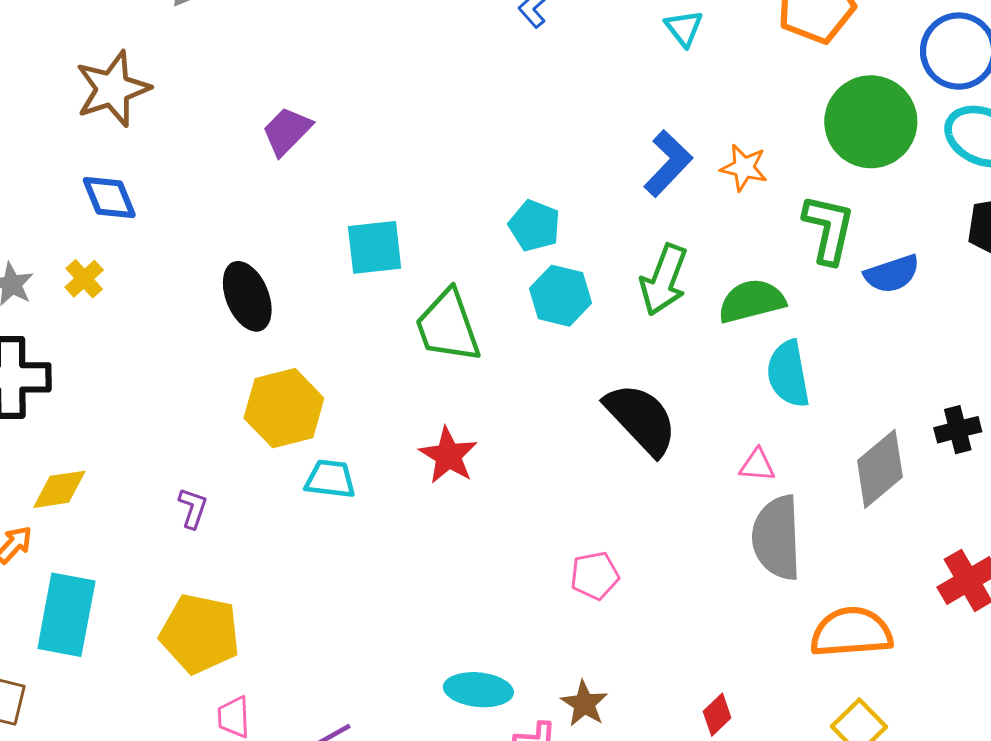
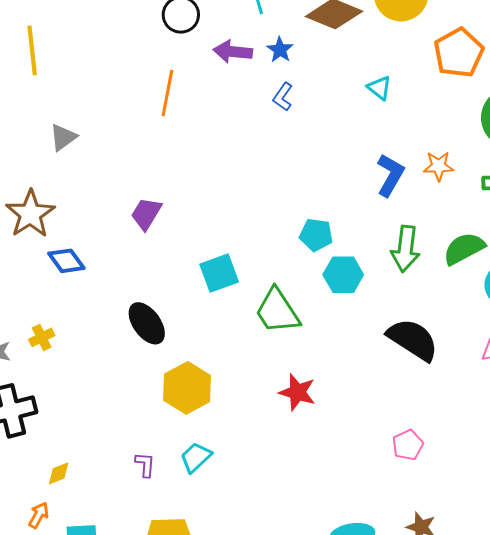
blue diamond: (109, 197) -> (66, 261), moved
yellow cross: (84, 279) -> (42, 337), turned 30
cyan trapezoid: (330, 479) -> (196, 457), moved, turned -36
yellow diamond: (59, 489) -> (59, 473), size x0.7

